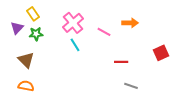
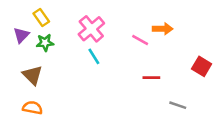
pink line: (104, 32) -> (140, 40), moved
red square: (161, 53) -> (202, 66), turned -35
gray line: (131, 86) -> (178, 105), moved

